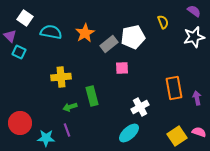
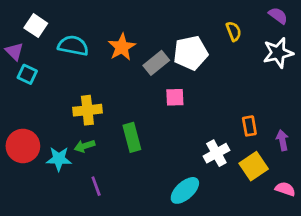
orange rectangle: (174, 88) -> (249, 126), size x0.6
green arrow: (70, 107) -> (85, 146), moved
white cross: (140, 107) -> (216, 153), moved
red circle: (20, 123) -> (23, 146), moved
yellow square: (177, 136) -> (254, 166), moved
cyan star: (46, 138) -> (59, 159), moved

